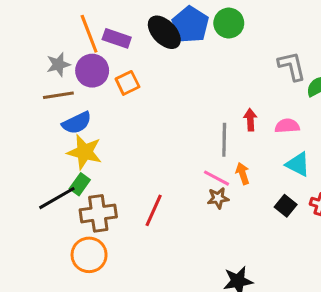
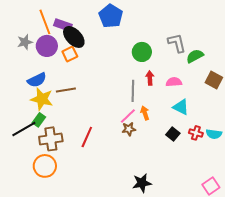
green circle: (229, 23) -> (142, 52), moved
black ellipse: (164, 32) -> (74, 37), moved
brown line: (58, 95) -> (66, 90), moved
pink line: (216, 178) -> (128, 116), turned -72

